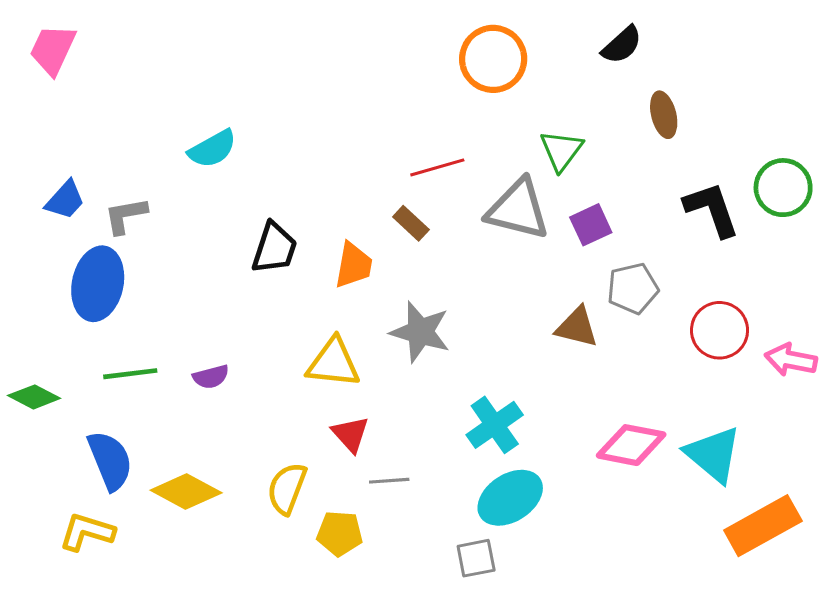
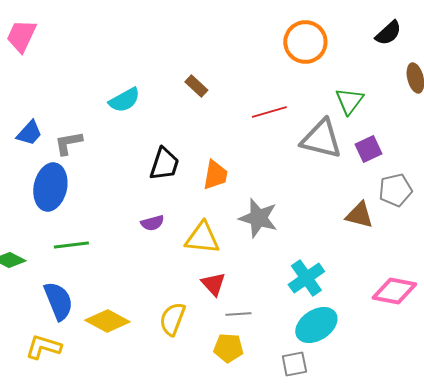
brown rectangle: (411, 223) -> (196, 86), moved
purple semicircle: (211, 377) -> (152, 223), moved
yellow pentagon: (340, 533) -> (228, 348), moved

